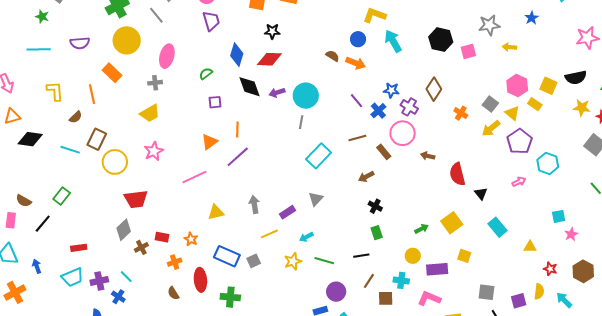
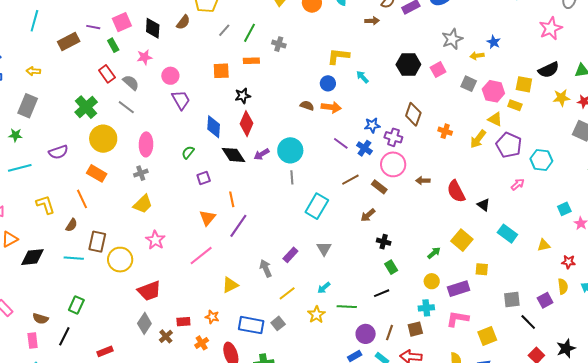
blue star: (532, 18) -> (494, 42), moved
cyan arrow: (393, 41) -> (362, 77), size x0.6
red diamond: (269, 59) -> (246, 124), turned -55
gray square: (490, 104) -> (469, 84), moved
purple rectangle: (288, 212) -> (290, 255), moved
brown line: (369, 281) -> (390, 333), moved

